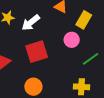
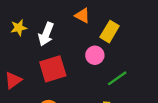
white arrow: (31, 23) -> (46, 34), turned -30

